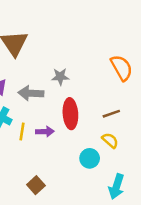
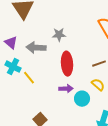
yellow line: (22, 132) -> (29, 78), turned -48
purple arrow: (45, 132) -> (66, 89), moved

